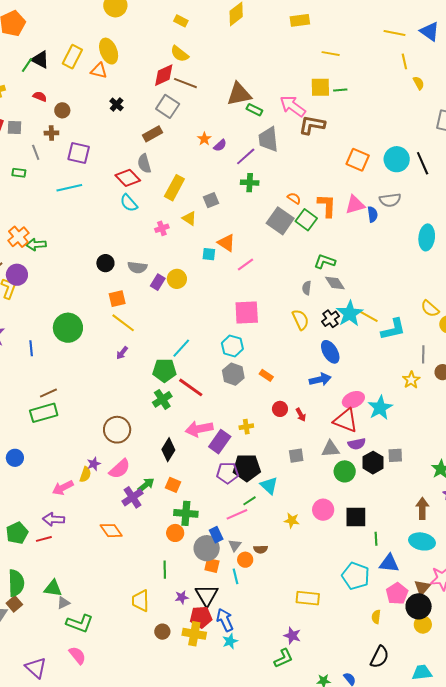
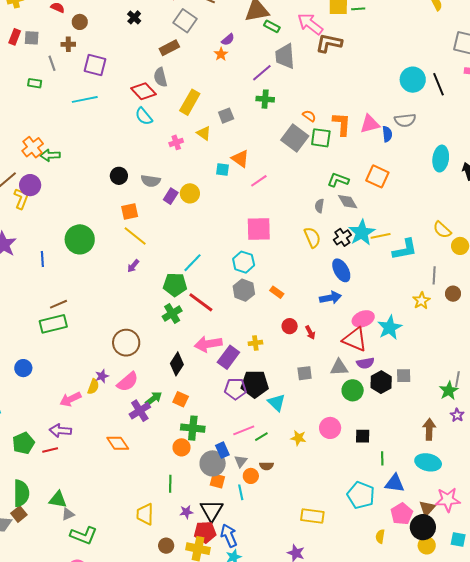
purple semicircle: (220, 145) -> (228, 40), moved
orange square: (358, 160) -> (377, 176), moved
green square: (306, 220) -> (321, 138), turned -30
yellow line: (369, 316) -> (381, 236), turned -42
green line: (249, 501) -> (261, 437), moved
black square: (356, 517) -> (363, 436), size x0.7

